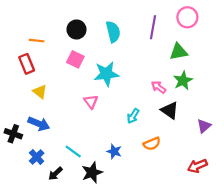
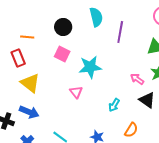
purple line: (153, 27) -> (120, 32), moved
cyan semicircle: (113, 32) -> (96, 17), moved
yellow triangle: (40, 92) -> (30, 83), size x1.5
orange semicircle: (152, 144) -> (131, 130), turned -35

